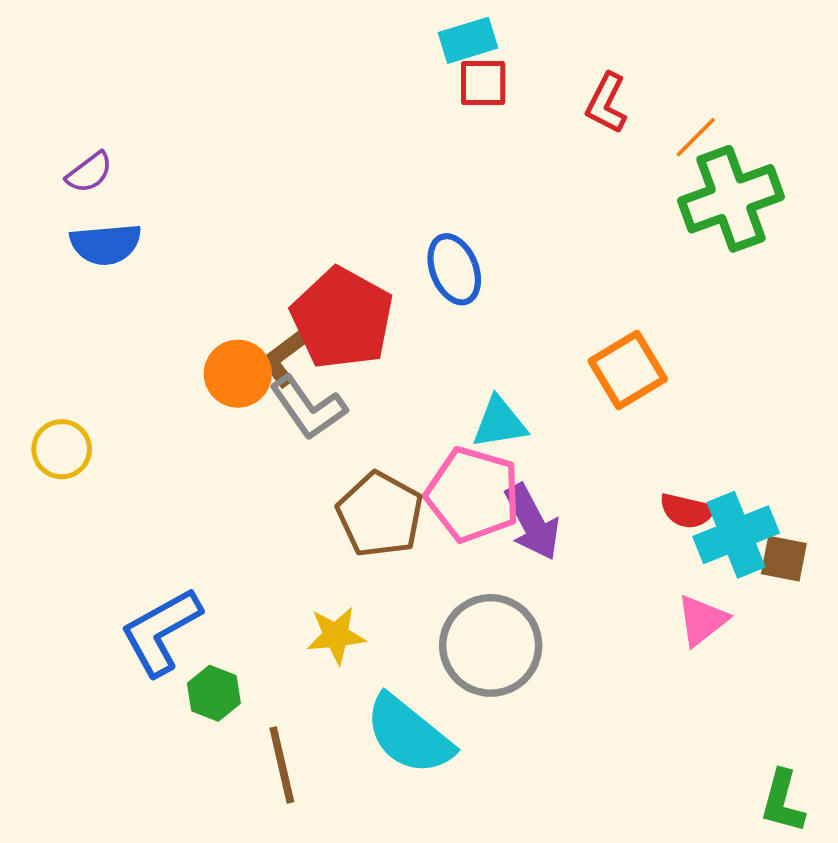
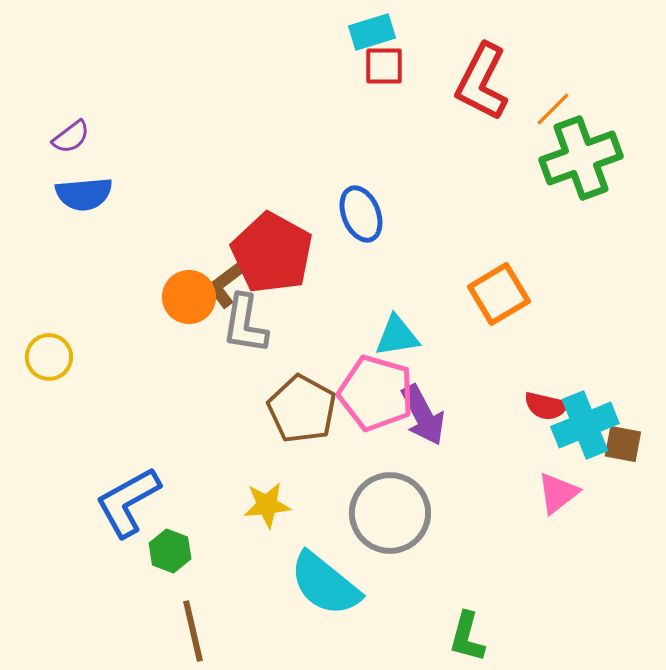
red L-shape: (606, 103) -> (482, 82), size x1.6
gray L-shape: (308, 408) -> (245, 324), turned 44
brown line: (282, 765) -> (193, 631), moved
green L-shape: (783, 801) -> (467, 637), moved

